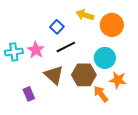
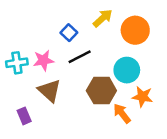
yellow arrow: (85, 15) -> (103, 18), turned 120
pink star: (36, 50) -> (43, 60), turned 30
brown triangle: (54, 75) -> (49, 91), moved
purple rectangle: (29, 94) -> (24, 116), moved

